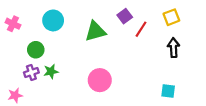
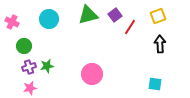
green triangle: (95, 31) -> (88, 15), moved
green circle: (36, 50) -> (24, 46), moved
pink star: (15, 95) -> (30, 88), moved

